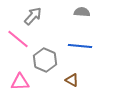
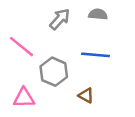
gray arrow: (33, 16) -> (60, 19), moved

